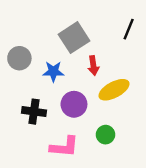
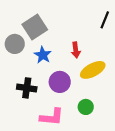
gray square: (74, 38) -> (35, 27), moved
blue star: (53, 72) -> (43, 55), turned 30

